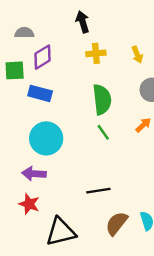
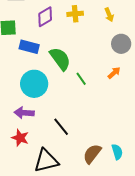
purple diamond: (42, 57) -> (45, 17), moved
green semicircle: (102, 100) -> (60, 59), moved, turned -30
black line: (98, 191) -> (61, 127), moved, turned 60

